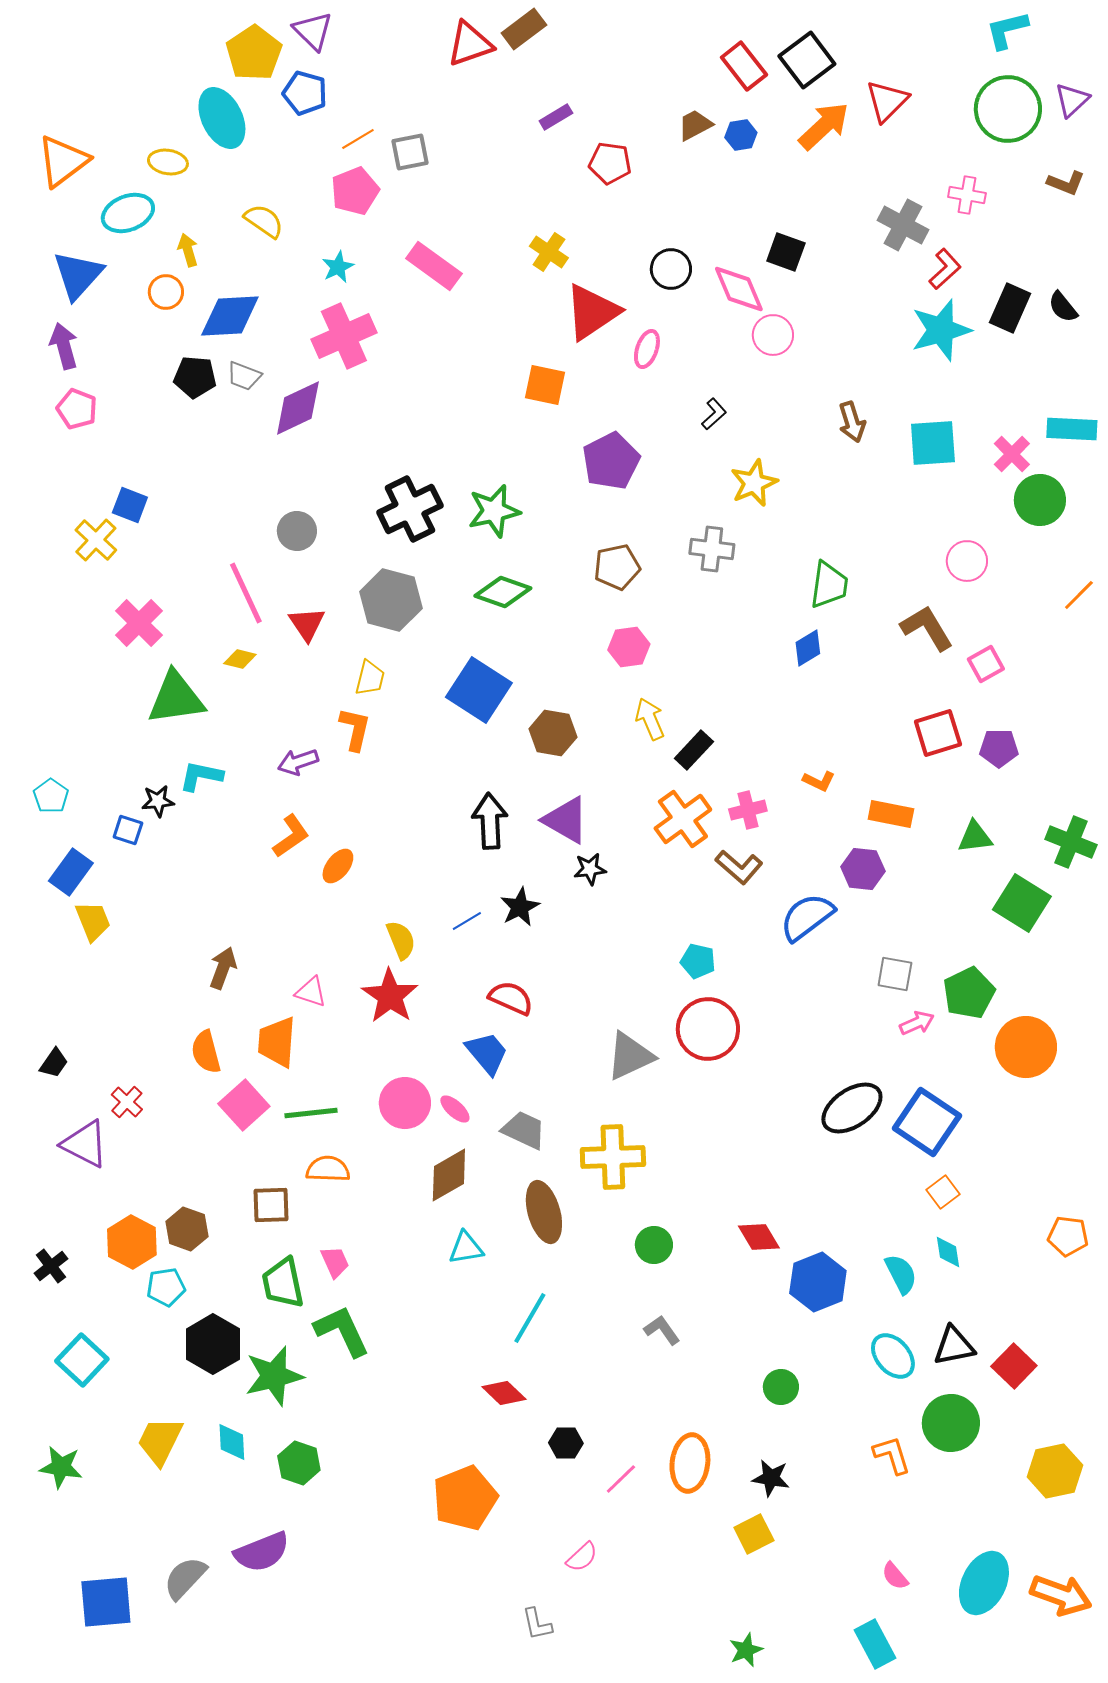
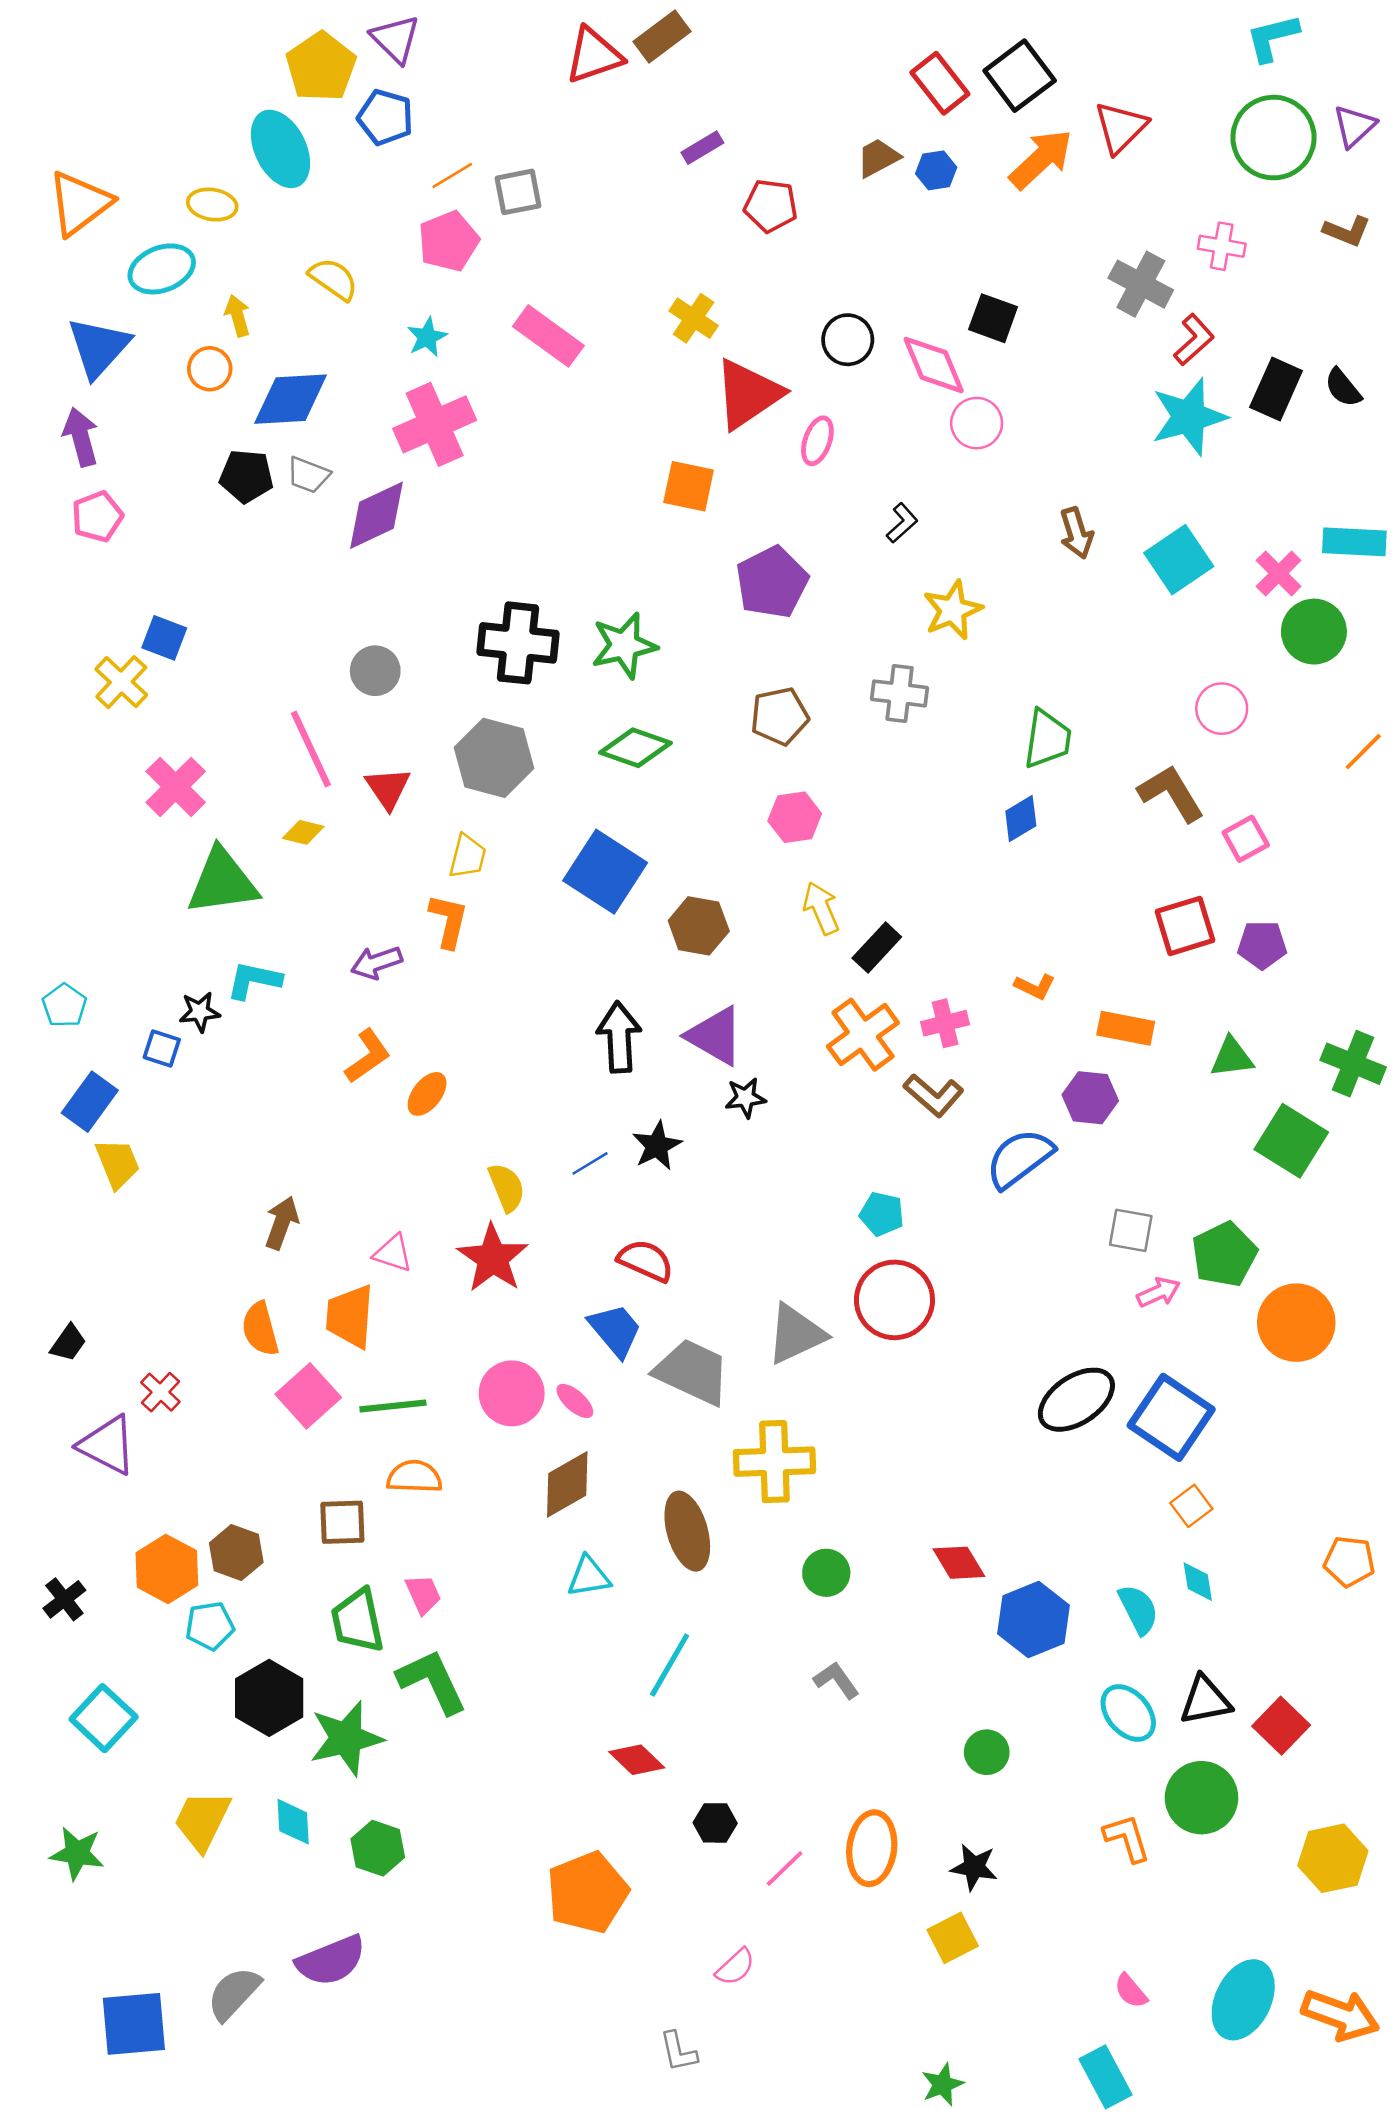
pink pentagon: (77, 409) -> (97, 517), turned 30
cyan square: (933, 443) -> (1179, 560), turned -30
black cross: (410, 509) -> (518, 643), turned 32
gray trapezoid: (524, 1130) -> (692, 1372), moved, size x1.4

